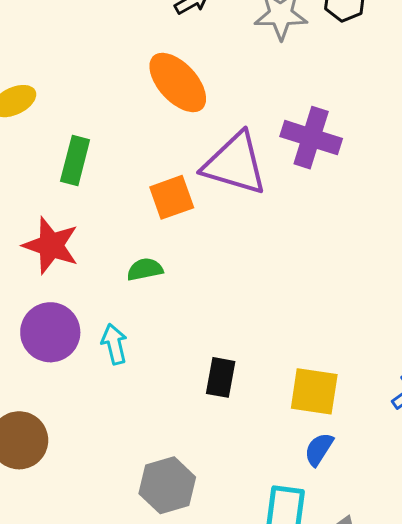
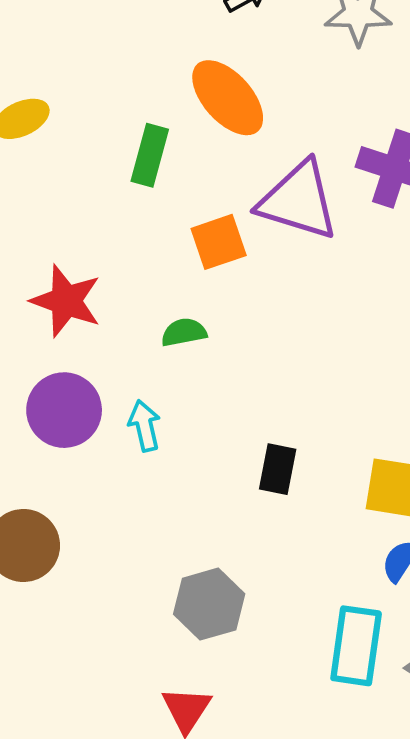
green rectangle: (75, 161) -> (150, 155), moved

